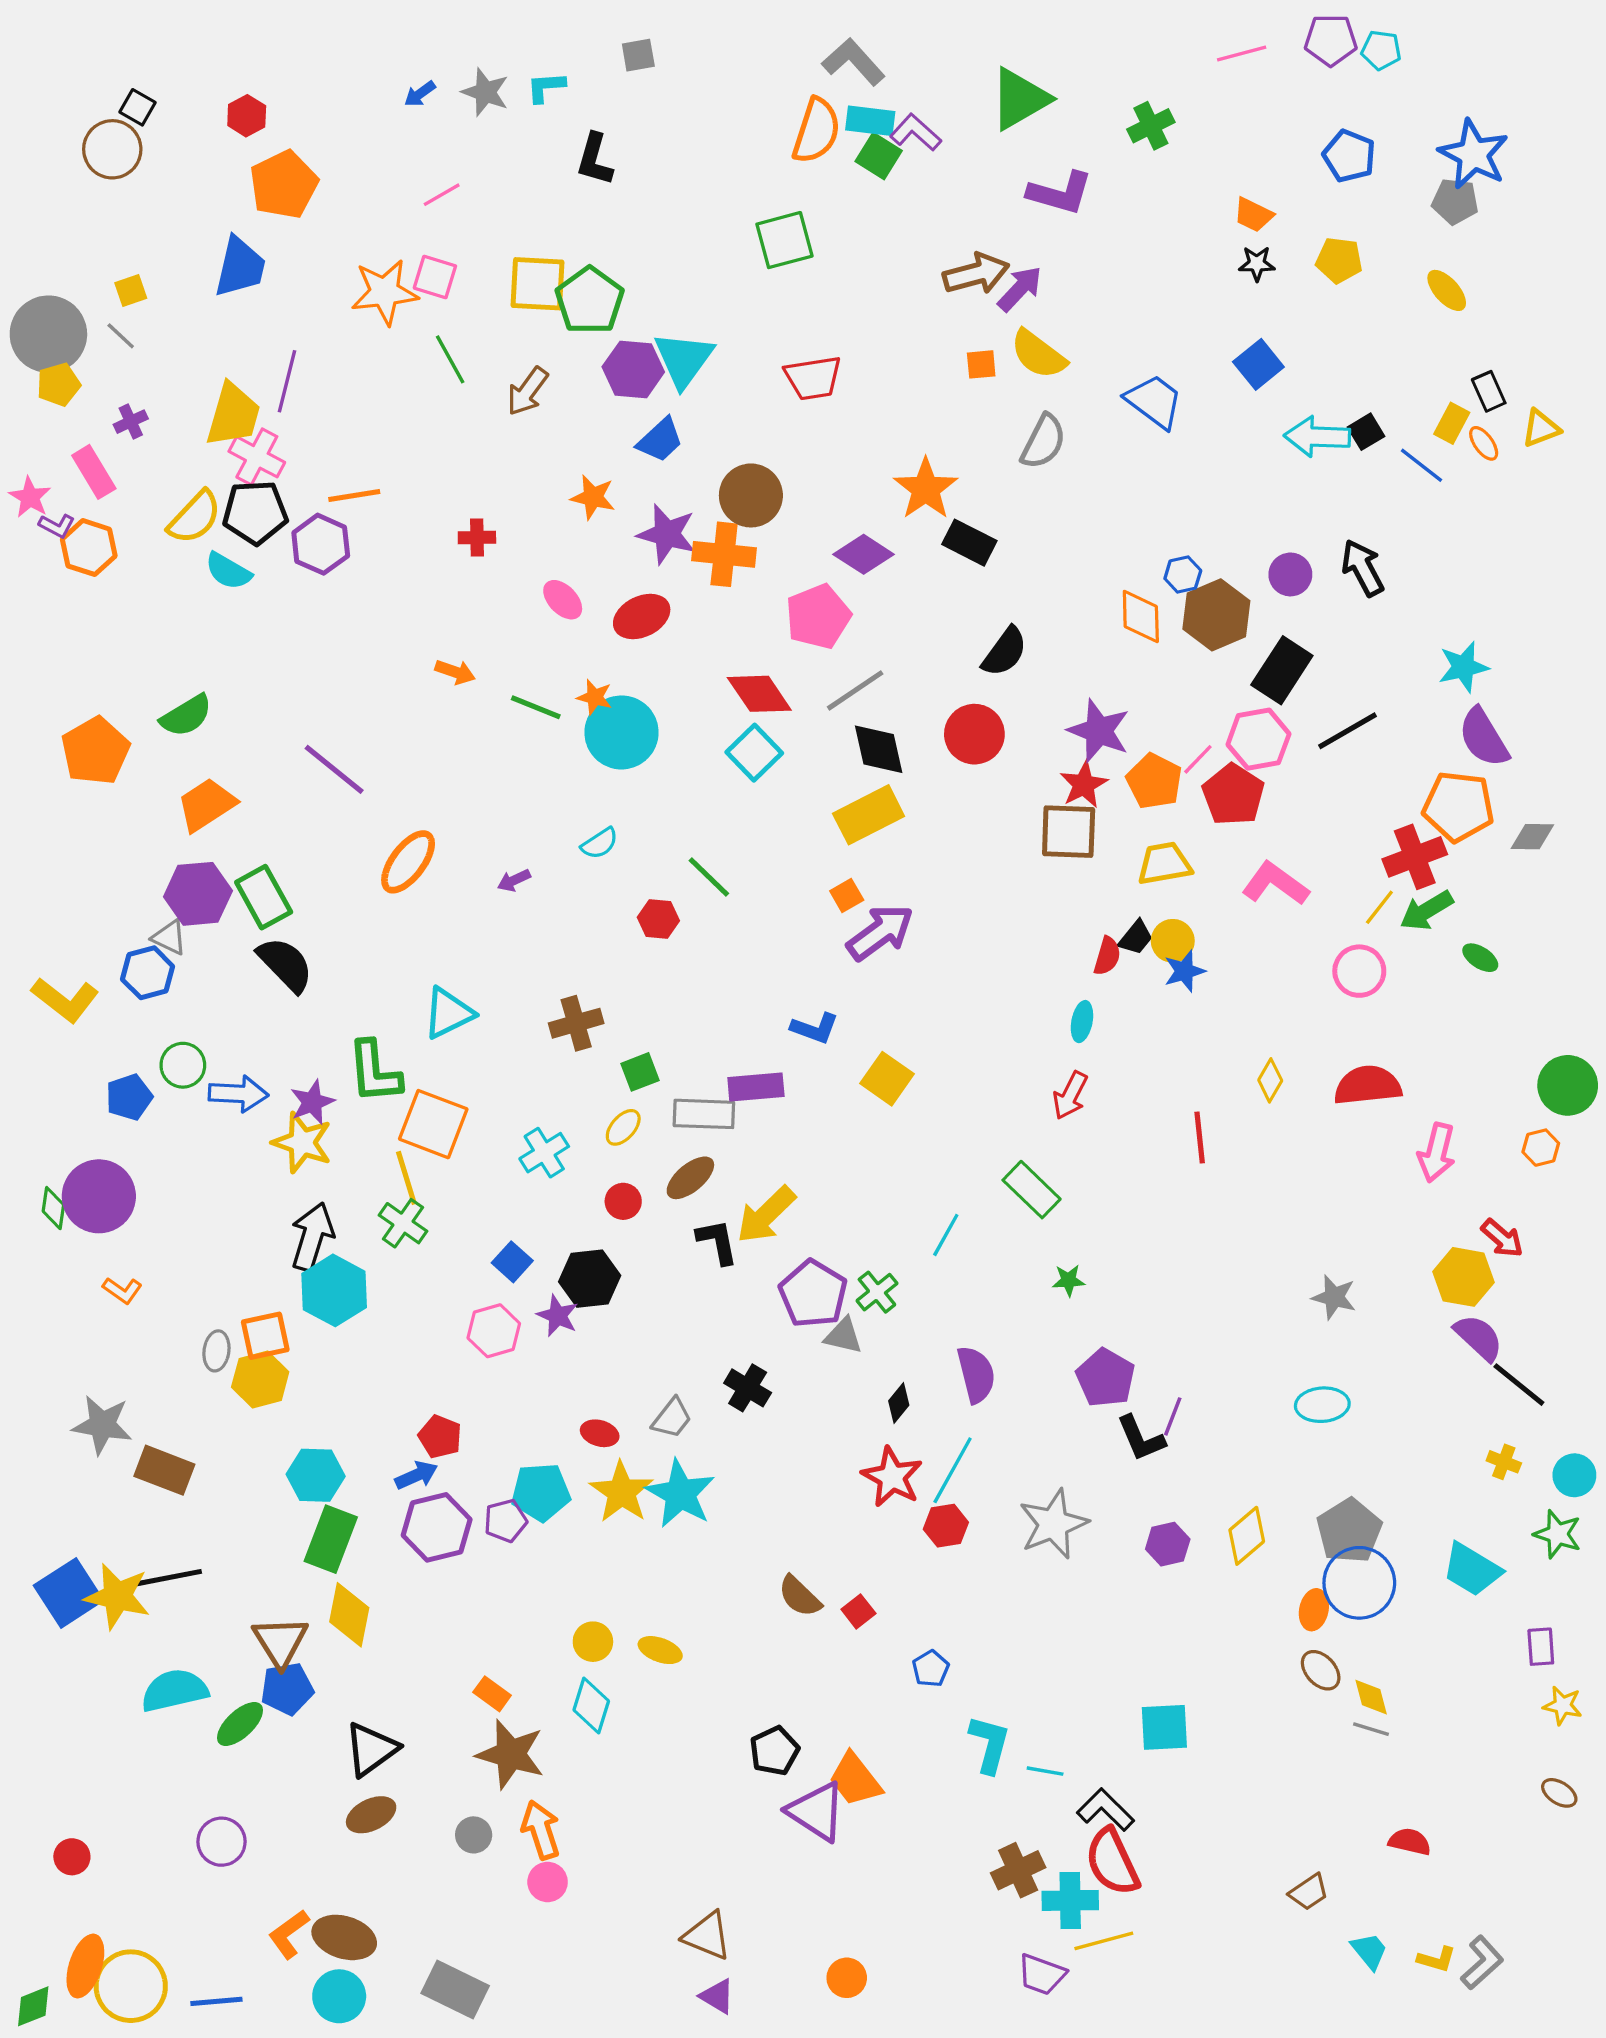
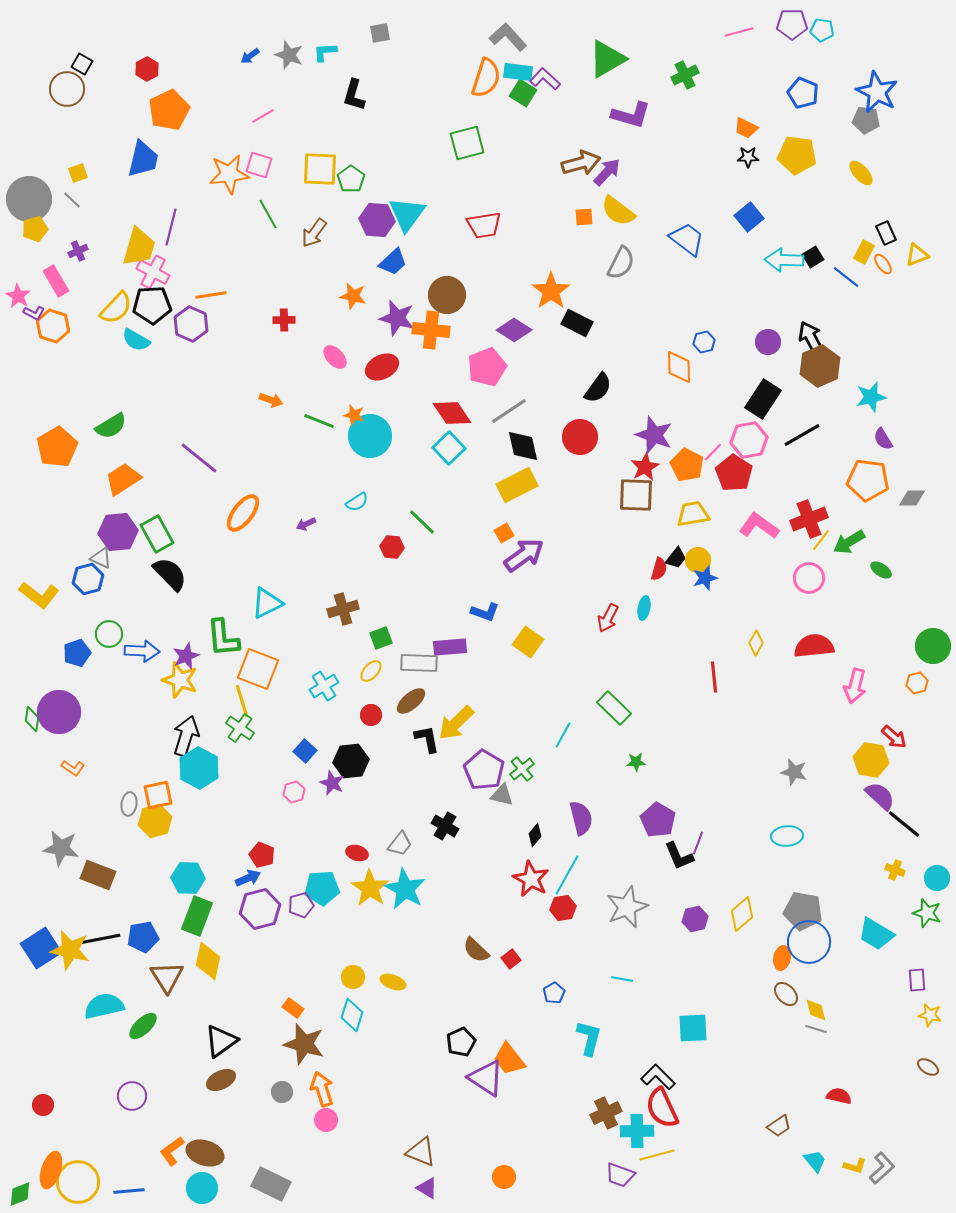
yellow pentagon: (1339, 260) -> (797, 155), size x1.4
green pentagon: (590, 301) -> (351, 179), size x0.7
brown hexagon: (1216, 615) -> (820, 366), moved
purple semicircle: (1484, 737) -> (883, 439), size x0.6
red cross: (1415, 857) -> (809, 519), moved
red arrow: (1070, 1095) -> (608, 618), moved
pink hexagon: (494, 1331) -> (294, 792), size x0.7
gray pentagon: (1349, 1531) -> (803, 911), turned -30
blue pentagon: (287, 1689) -> (143, 937), moved
cyan line: (1045, 1771) -> (622, 979), moved

